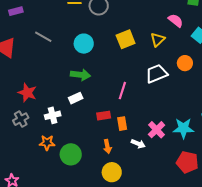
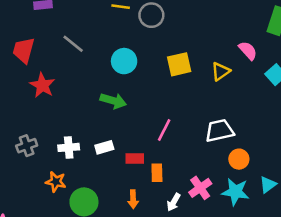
orange circle: (185, 63) -> (239, 159), moved
white trapezoid: (156, 74) -> (220, 131), moved
red star: (27, 93) -> (42, 85), moved
white rectangle: (76, 98) -> (104, 147), moved
white arrow: (138, 144) -> (174, 202), turned 88

